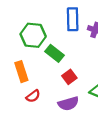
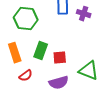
green rectangle: (54, 53) -> (41, 51), moved, turned 72
red square: (69, 77) -> (60, 58), turned 32

